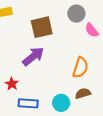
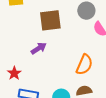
purple arrow: (33, 56) -> (39, 48), size x0.7

